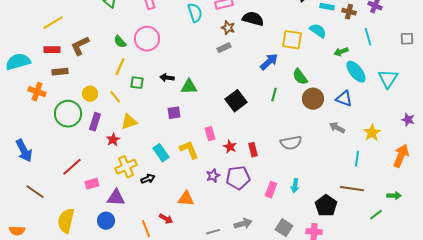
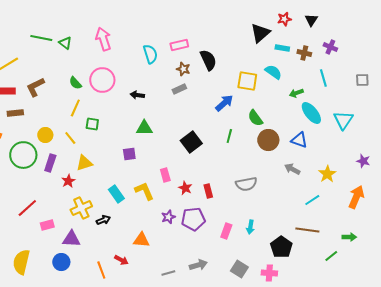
black semicircle: (253, 19) -> (208, 60), turned 50
black arrow: (167, 78) -> (137, 95), moved
cyan line: (357, 159) -> (312, 200), turned 49

